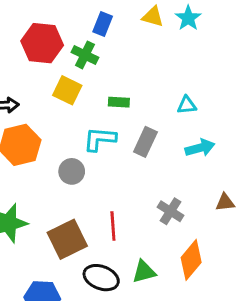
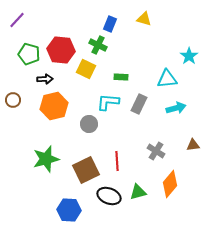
cyan star: (188, 18) -> (189, 56), moved
red hexagon: (42, 43) -> (61, 50), moved
cyan triangle: (187, 105) -> (167, 79), size x1.5

